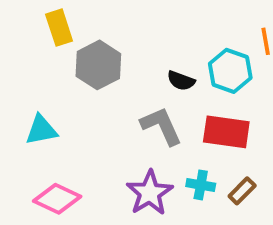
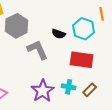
gray L-shape: (161, 126) -> (38, 50), moved

